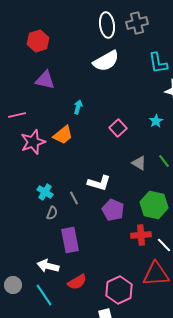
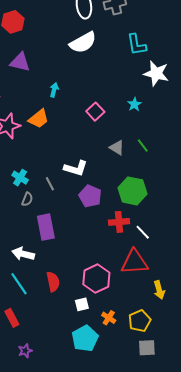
red semicircle: (77, 282) -> (53, 282), moved, turned -72

